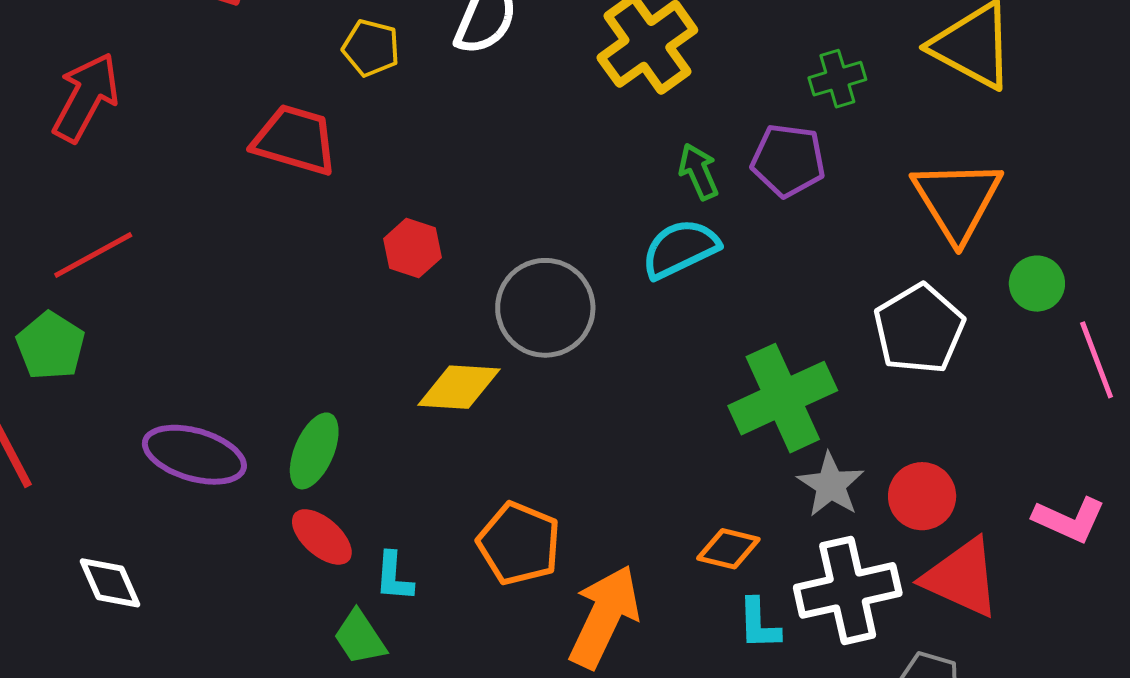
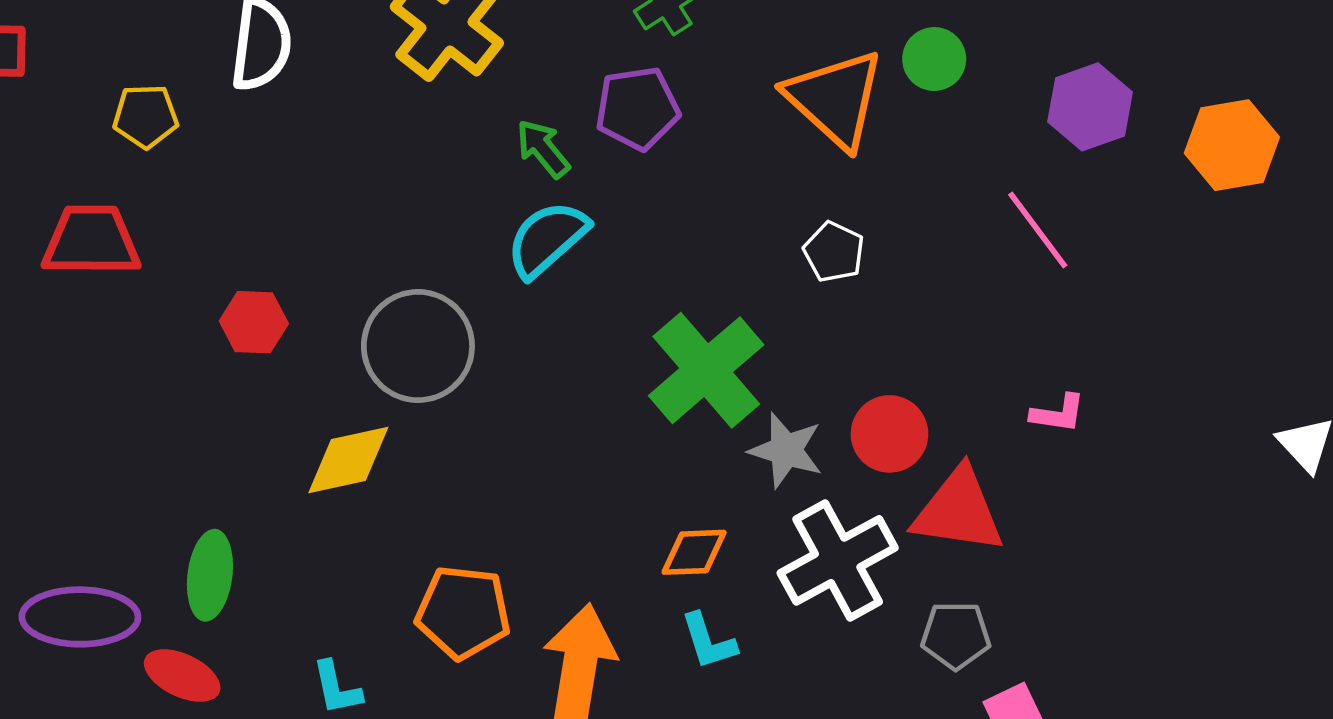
green circle: (1037, 284) -> (934, 59), moved
white pentagon: (919, 329) -> (834, 252), size x0.6
pink L-shape: (1069, 520) -> (1058, 413), size x0.7
red ellipse: (322, 537) -> (182, 676), moved
cyan L-shape: (759, 624) -> (708, 641), moved

